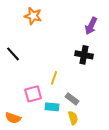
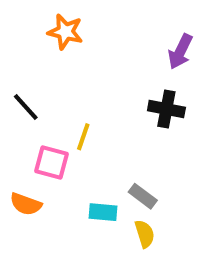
yellow line: (54, 78) -> (83, 137), moved
pink square: (33, 94) -> (52, 163), moved, turned 30
orange semicircle: (13, 118) -> (26, 204), moved

